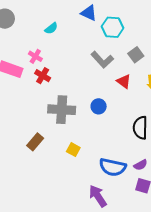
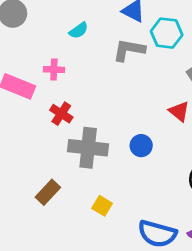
pink cross: (35, 56) -> (54, 70), turned -32
gray L-shape: (102, 60) -> (129, 50), moved, turned 140
red cross: (43, 76) -> (61, 114), moved

